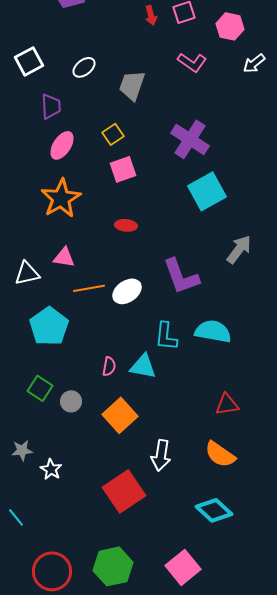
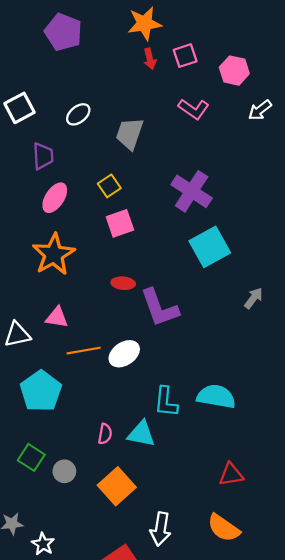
gray arrow: (239, 249) -> (254, 298), moved, size x0.7
purple L-shape: (181, 276) -> (159, 308), moved

